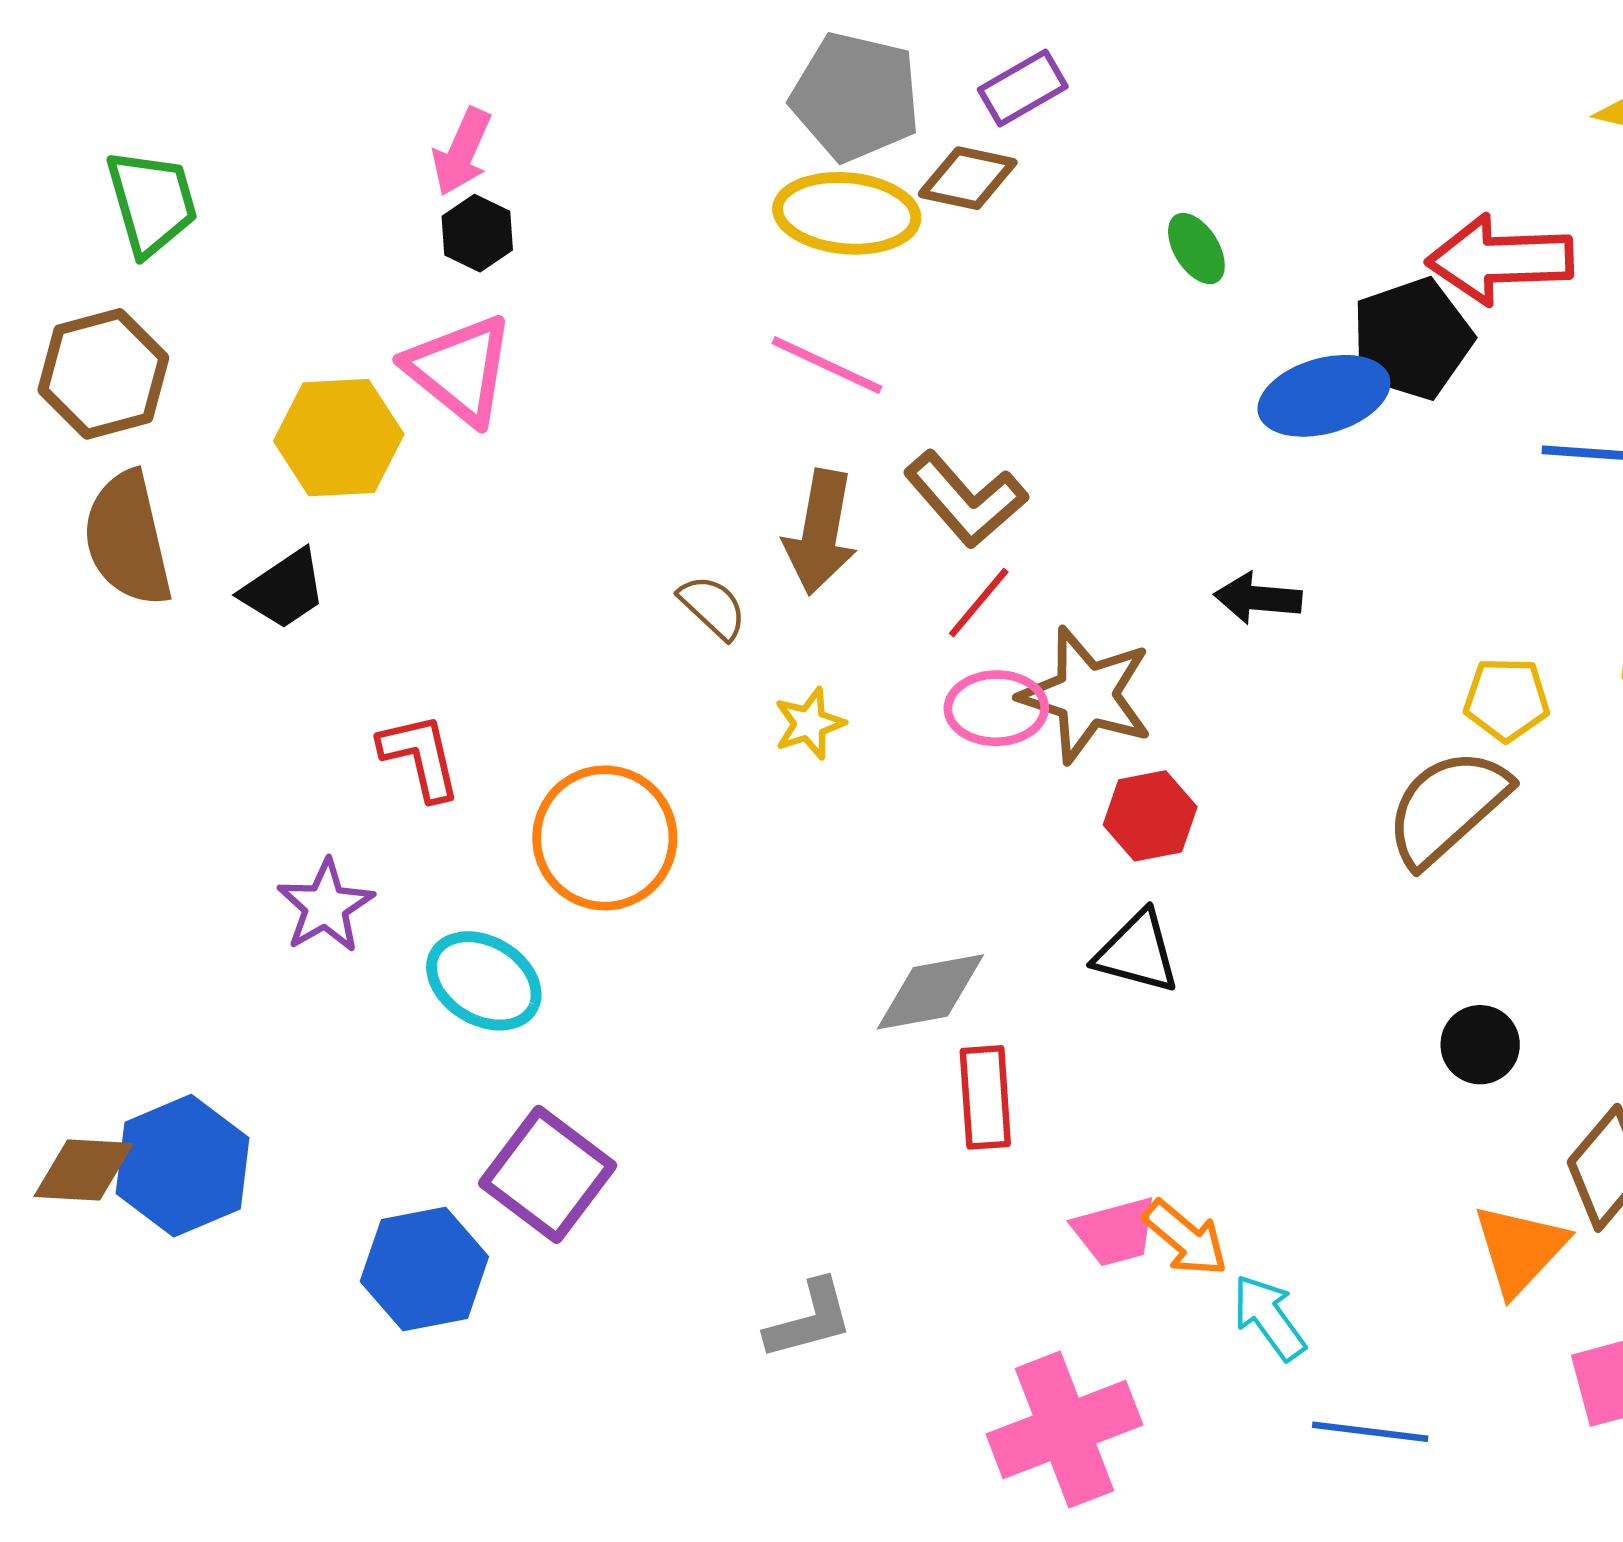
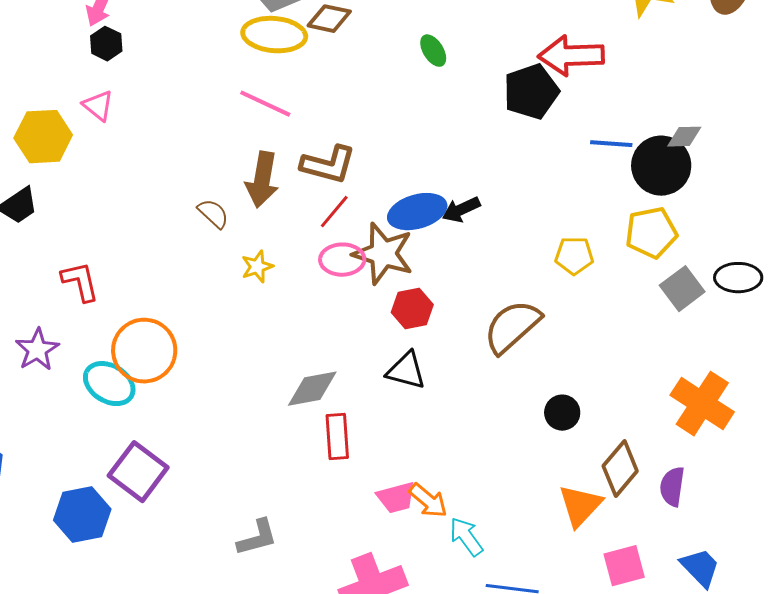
pink triangle: (460, 369) -> (98, 106), size x0.6
blue ellipse: (1324, 396) -> (417, 212), moved
brown L-shape: (965, 499) -> (328, 165), turned -34
black arrow: (1258, 598) -> (461, 210), turned -30
brown semicircle: (1447, 807) -> (512, 327), moved
orange circle: (605, 838) -> (144, 351), moved

